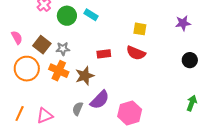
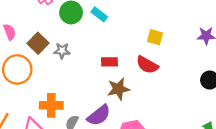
orange cross: (59, 71) -> (51, 105), moved, turned -30
brown star: (85, 76) -> (118, 89), moved

